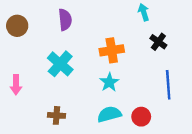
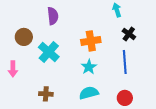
brown circle: (17, 26) -> (24, 37), moved
blue line: (168, 85) -> (125, 62), moved
red circle: (141, 117) -> (125, 98), moved

